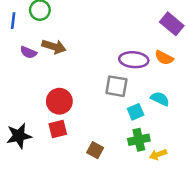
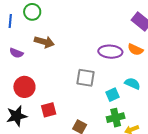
purple semicircle: (28, 52) -> (16, 53), moved
gray square: (116, 86) -> (85, 78), moved
red circle: (59, 101) -> (24, 87), moved

